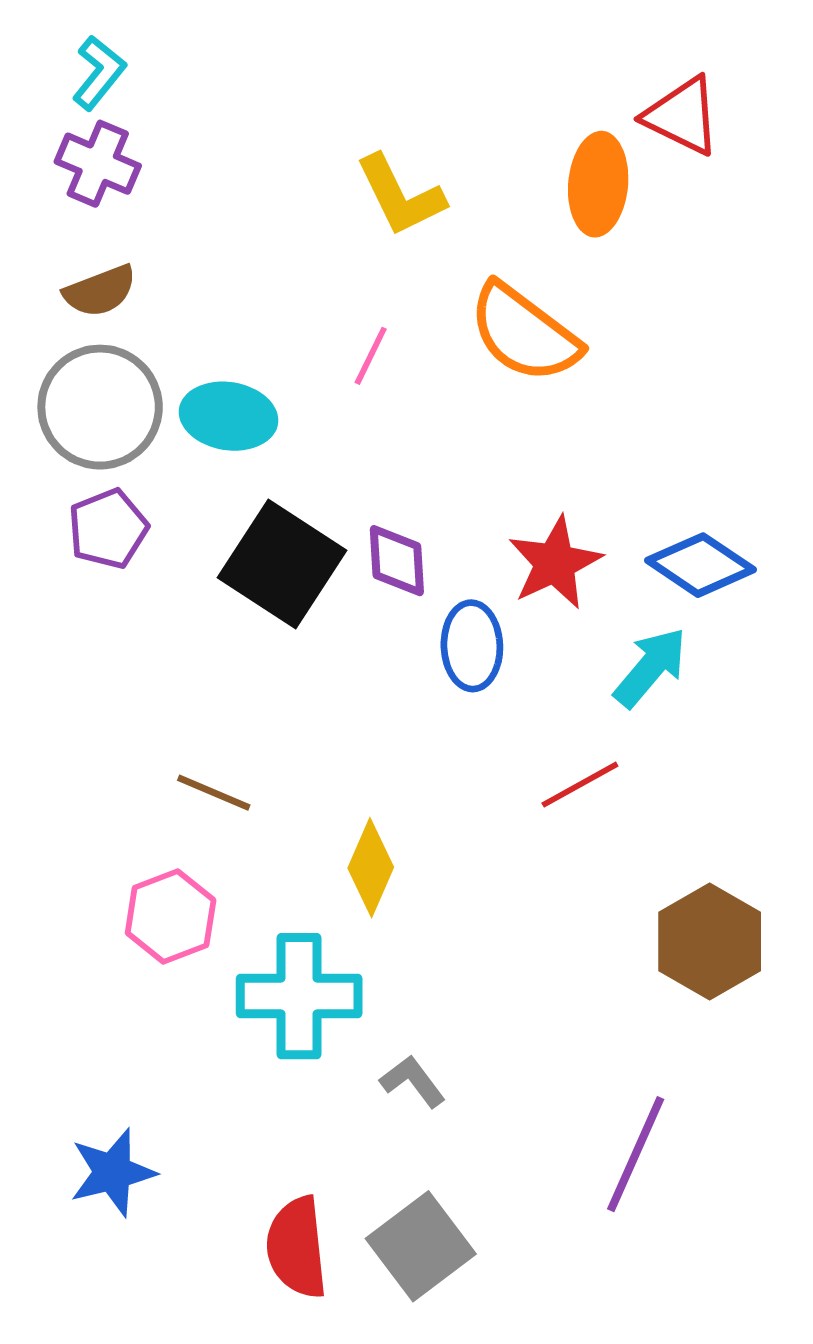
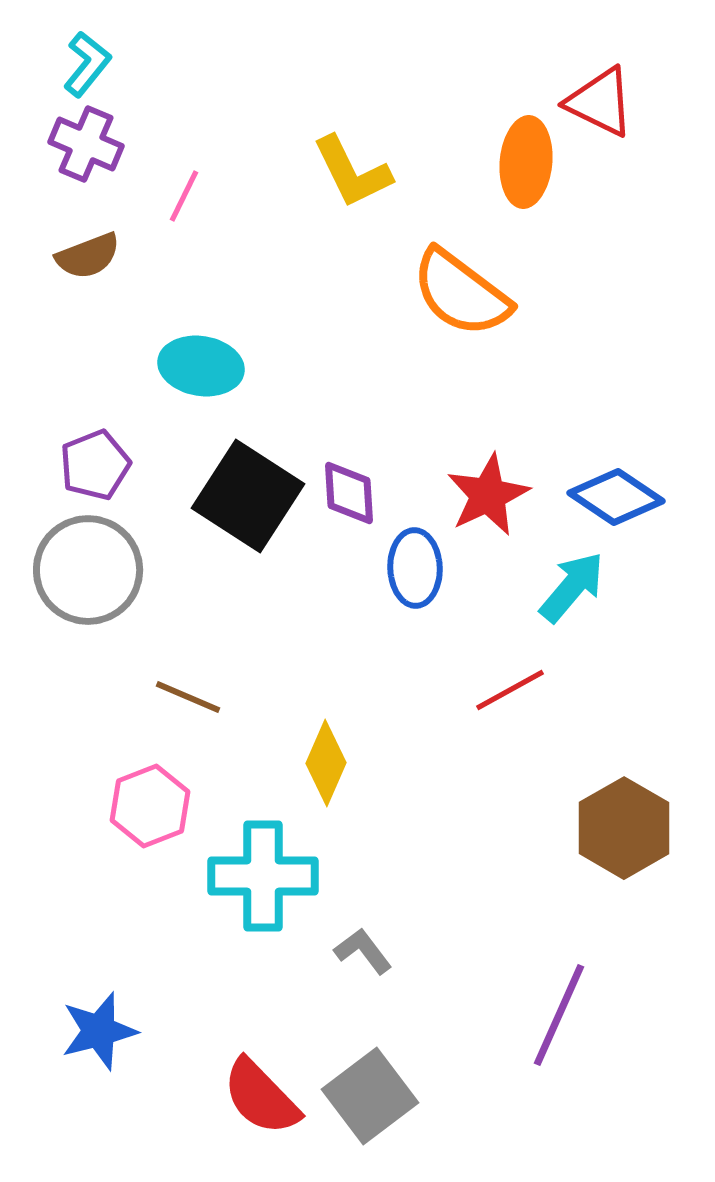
pink line: (371, 356) -> (184, 196), moved
gray circle: (100, 407) -> (88, 570), moved
red semicircle: (297, 1247) -> (261, 1097), turned -38

